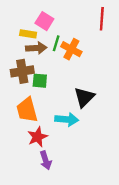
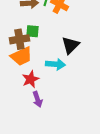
brown cross: (22, 71) -> (19, 39), moved
orange trapezoid: (27, 110) -> (21, 56), turned -100

